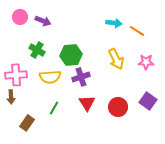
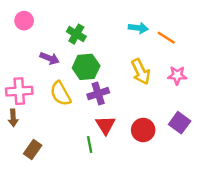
purple arrow: (43, 21) -> (50, 58), moved
green cross: (37, 50) -> (76, 34), moved
yellow semicircle: (50, 77) -> (61, 94), turned 65
green line: (54, 108) -> (90, 145), moved, turned -40

